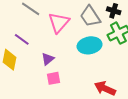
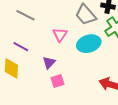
pink triangle: (59, 23) -> (60, 35), moved, size x0.7

